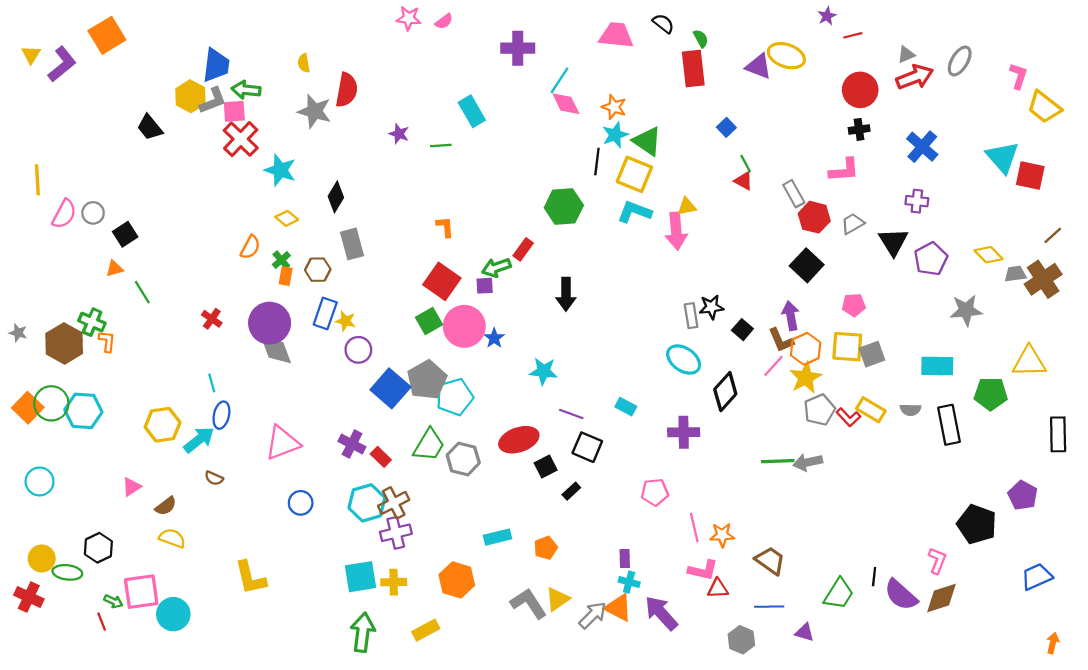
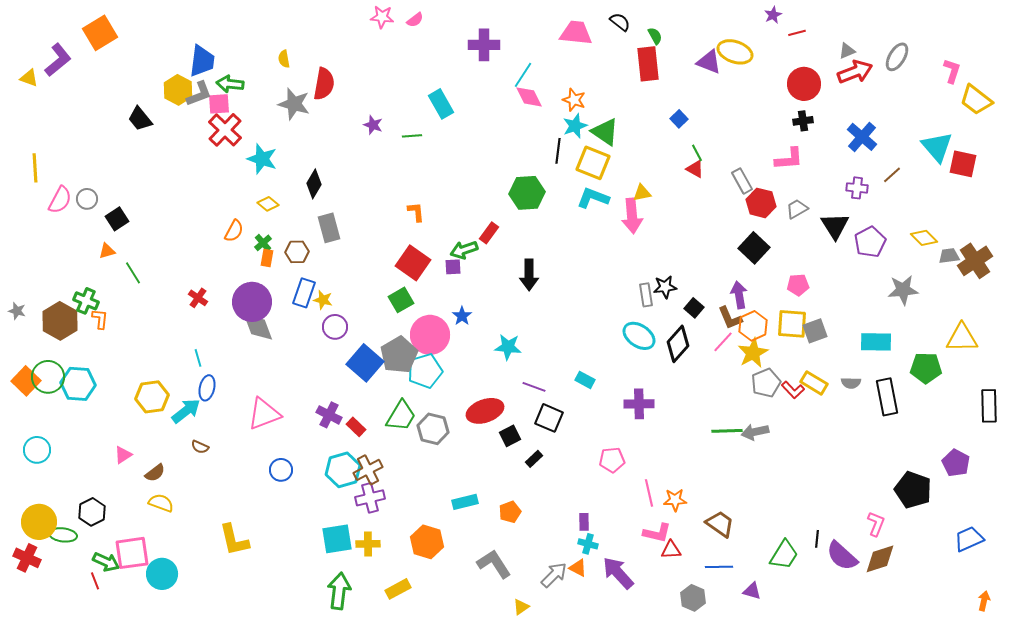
yellow triangle: (31, 55) -> (29, 78), moved, turned -42
brown line: (1053, 235) -> (892, 175), moved
pink circle: (464, 326) -> (430, 335), moved
black diamond: (725, 392) -> (678, 344), moved
yellow circle: (42, 558) -> (39, 522), size x1.4
yellow triangle: (557, 599) -> (521, 607), moved, size x0.7
green arrow: (113, 601) -> (106, 562), size x1.5
orange triangle: (618, 608) -> (578, 568), size x0.7

